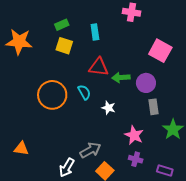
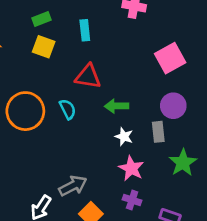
pink square: (160, 51) -> (170, 58), turned 30
green arrow: (121, 77) -> (117, 106), moved
purple circle: (146, 83) -> (173, 106), moved
white star: (108, 108) -> (124, 137), moved

